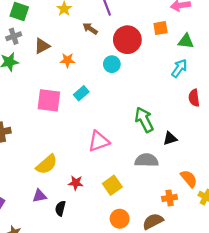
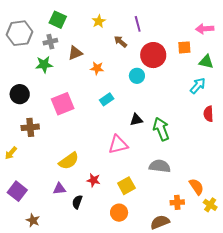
pink square: (49, 100) -> (63, 104), moved, turned -35
black triangle: (170, 138) -> (136, 120), moved
orange circle: (120, 219) -> (119, 213), moved

